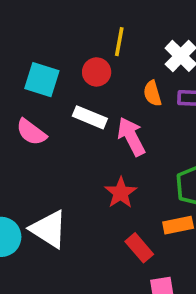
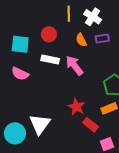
yellow line: (119, 42) -> (69, 14), moved
red star: (121, 193) -> (76, 107), moved
white triangle: (49, 229) -> (40, 124), turned 45

